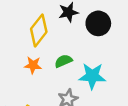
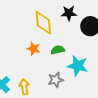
yellow diamond: (39, 30) -> (43, 23), turned -55

